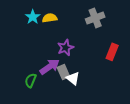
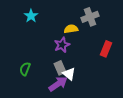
yellow semicircle: (50, 18) -> (71, 29), moved
purple arrow: (50, 67) -> (58, 84), moved
green semicircle: (31, 80) -> (25, 69), moved

